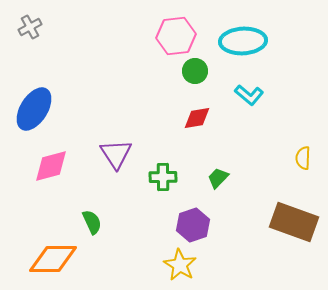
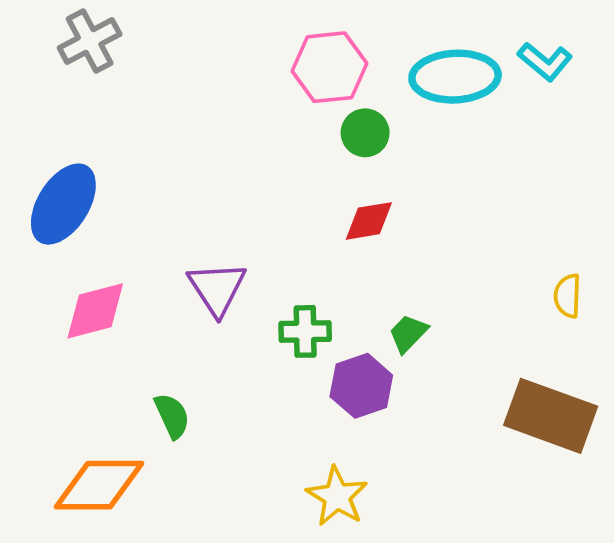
gray cross: (30, 27) -> (90, 41), moved, size x1.4
cyan L-shape: (249, 95) -> (545, 62), moved
purple hexagon: (193, 225) -> (361, 386), moved

